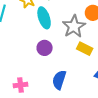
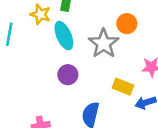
yellow rectangle: (85, 49) -> (123, 87), moved

